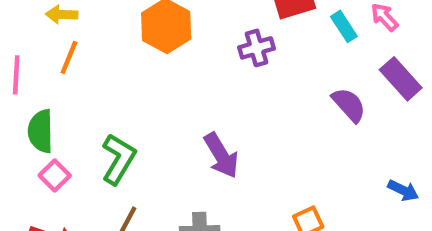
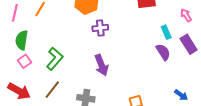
cyan rectangle: (344, 26) -> (166, 32), moved
purple cross: (256, 48) -> (100, 28), moved

